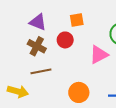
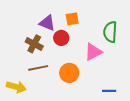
purple triangle: (38, 22) -> (47, 23), moved
orange circle: (79, 92) -> (69, 73), moved

